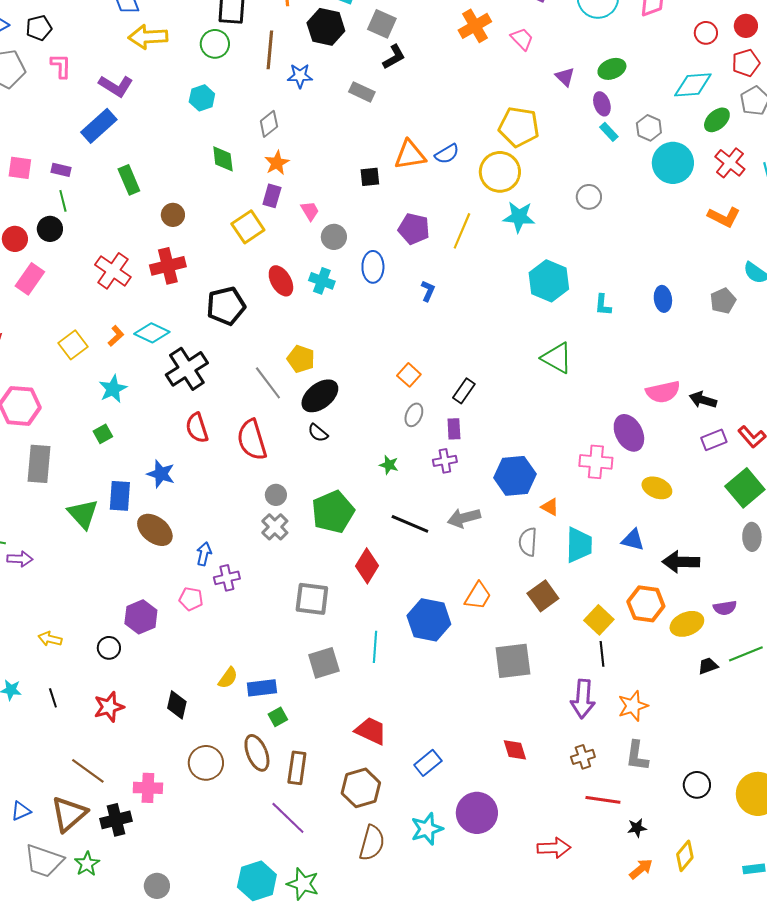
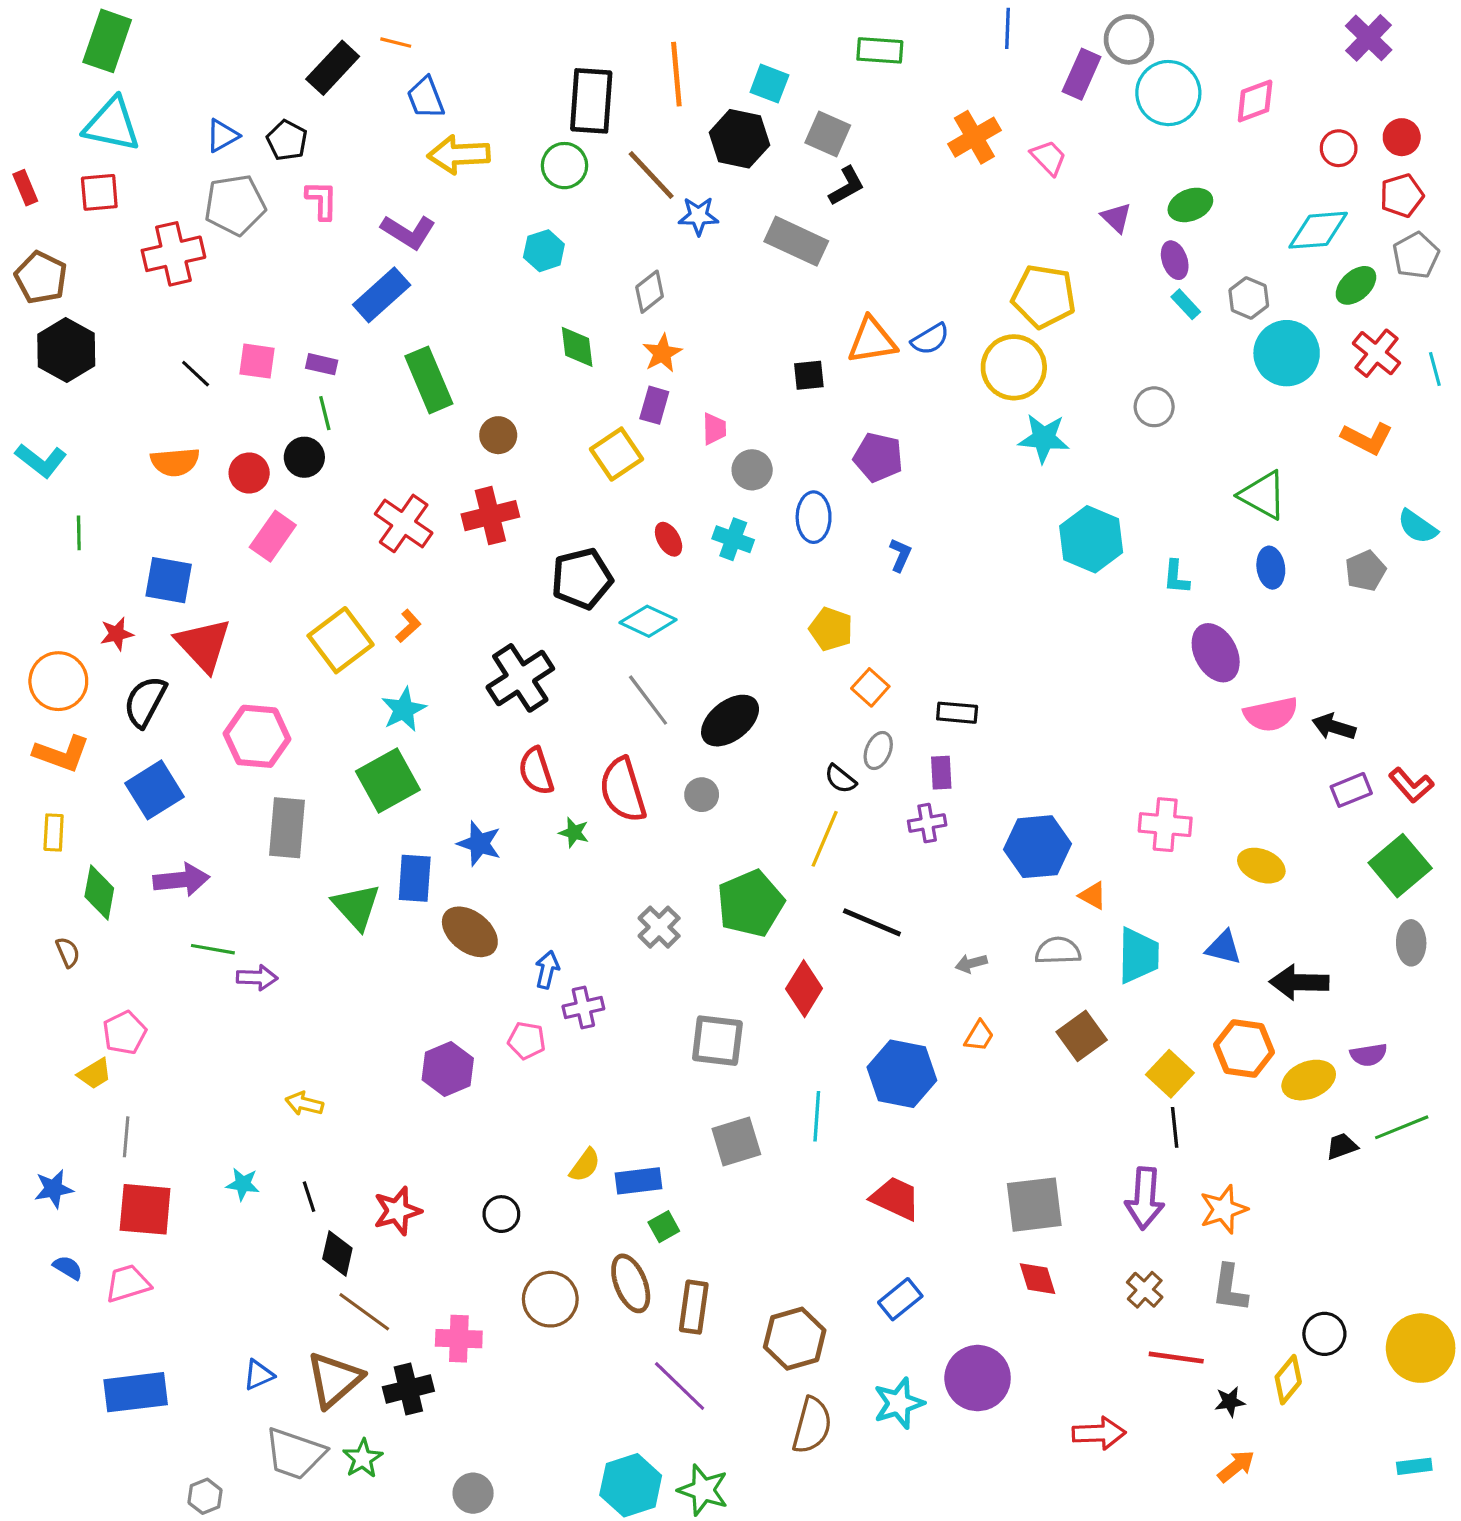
black pentagon: (39, 28) -> (287, 140), turned -30
brown line: (270, 50) -> (651, 175), turned -48
gray rectangle: (362, 92) -> (796, 241), size x1.5
green rectangle: (129, 180) -> (429, 380), size x1.4
pink trapezoid: (310, 211) -> (714, 429), turned 30
yellow line: (462, 231) -> (825, 839), moved
red ellipse: (281, 281) -> (669, 539), size x0.7
cyan diamond: (152, 333) -> (648, 621), moved
yellow square: (73, 345) -> (341, 640), size x1.4
green triangle: (557, 358) -> (1263, 495), moved
yellow pentagon: (301, 359) -> (831, 629), moved
black rectangle: (464, 391) -> (957, 713), turned 60
black semicircle: (318, 433) -> (840, 779), moved
purple ellipse: (629, 433) -> (1216, 653), moved
green square: (103, 434) -> (388, 780), size x2.0
green star: (389, 465) -> (574, 832), moved
gray circle: (276, 495) -> (702, 795), moved
gray arrow: (464, 518) -> (971, 963), moved, size x0.6
gray semicircle: (528, 542) -> (1058, 951), turned 84
orange trapezoid: (478, 596) -> (979, 1036), size x0.7
black circle: (109, 648) -> (501, 1214), moved
gray square: (513, 661) -> (1034, 1205), moved
black diamond: (177, 705) -> (337, 1253), moved
red trapezoid: (371, 731) -> (896, 1198), moved
brown cross: (583, 757) -> (1145, 1290), turned -30
yellow diamond: (685, 856) -> (1288, 1380), moved

